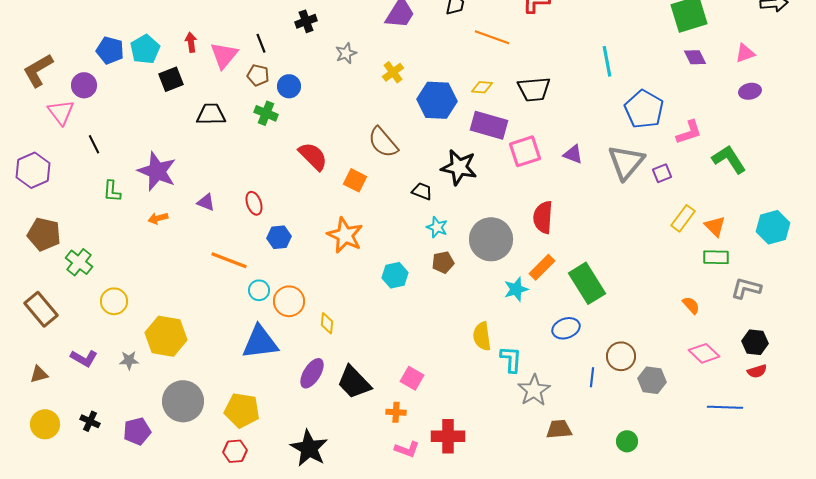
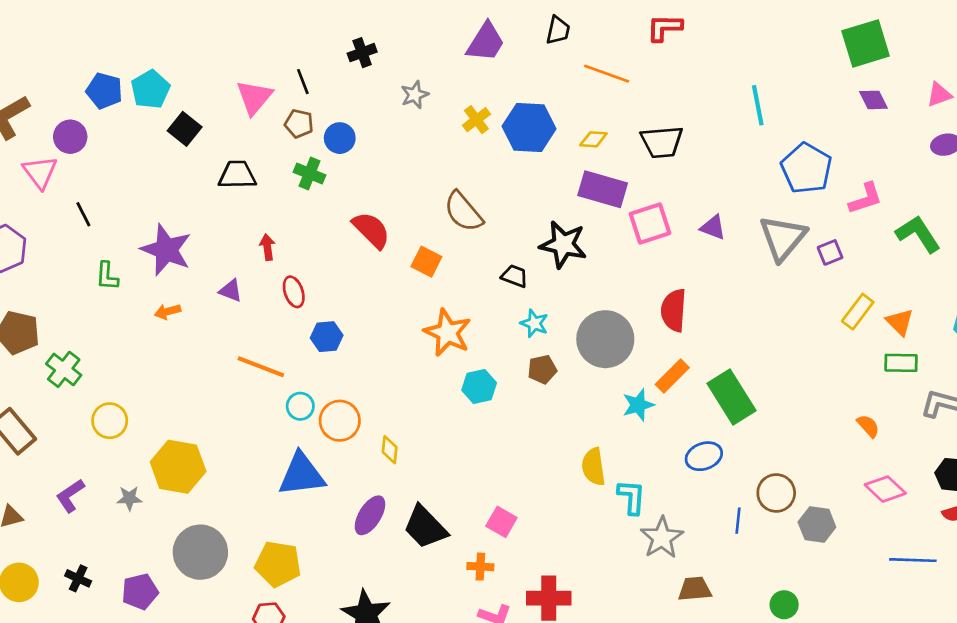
red arrow: (191, 42) -> (267, 247), moved
black square: (171, 79) -> (185, 129), turned -30
blue hexagon: (437, 100) -> (529, 128), moved
orange star: (345, 235) -> (448, 333), moved
purple L-shape: (84, 358) -> (70, 496), turned 116

